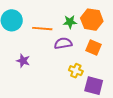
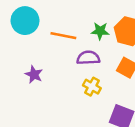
yellow cross: (76, 71) -> (92, 87), moved

